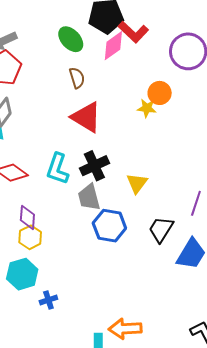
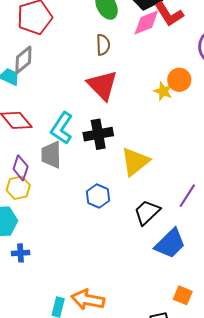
yellow triangle: (137, 183) -> (135, 162), size x1.4
gray trapezoid: (89, 197) -> (51, 155), moved
blue hexagon: (109, 226) -> (98, 196), size x0.7

